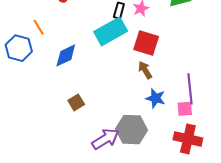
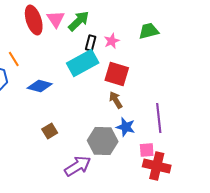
blue diamond: (66, 55) -> (40, 86), turned 40
pink square: (185, 109) -> (147, 150), moved
gray hexagon: (132, 130) -> (103, 141), moved

